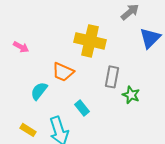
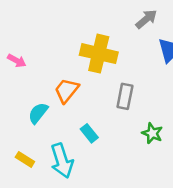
orange trapezoid: (63, 72) -> (67, 90), turned 105
green star: (131, 95) -> (152, 133), moved

